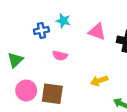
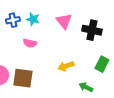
cyan star: (63, 21) -> (33, 19), moved
pink triangle: (97, 32) -> (64, 21), turned 30

